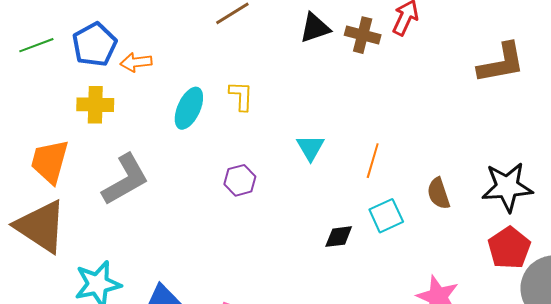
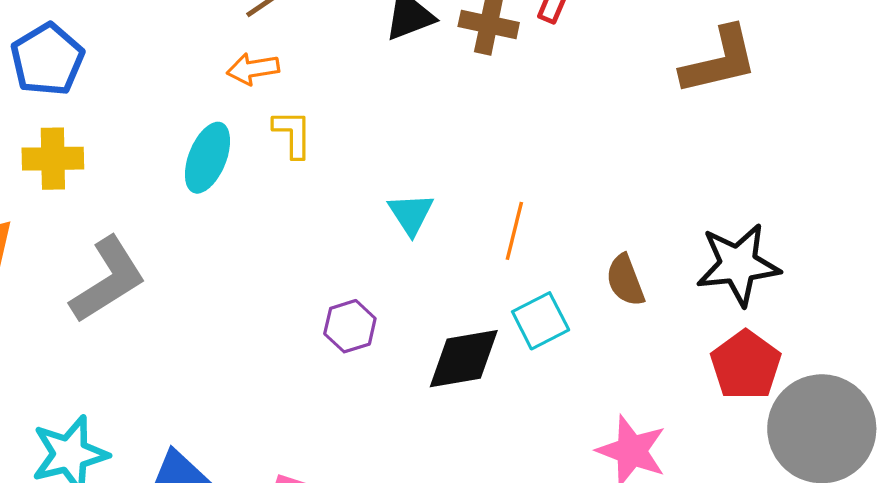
orange arrow: (136, 62) -> (253, 69), moved
purple hexagon: (240, 180) -> (350, 326), moved
black diamond: (339, 237) -> (464, 359), size x1.6

